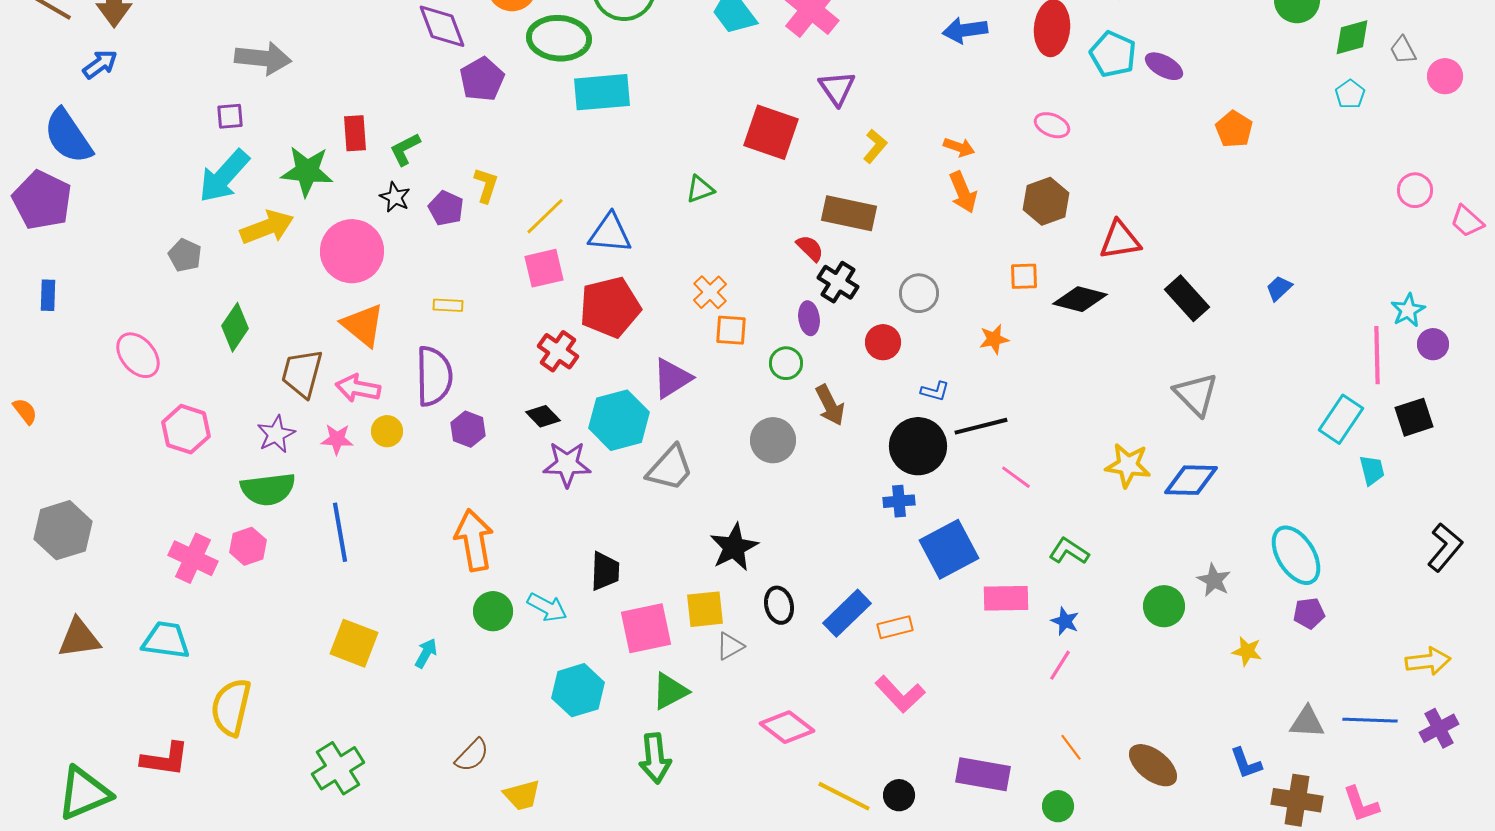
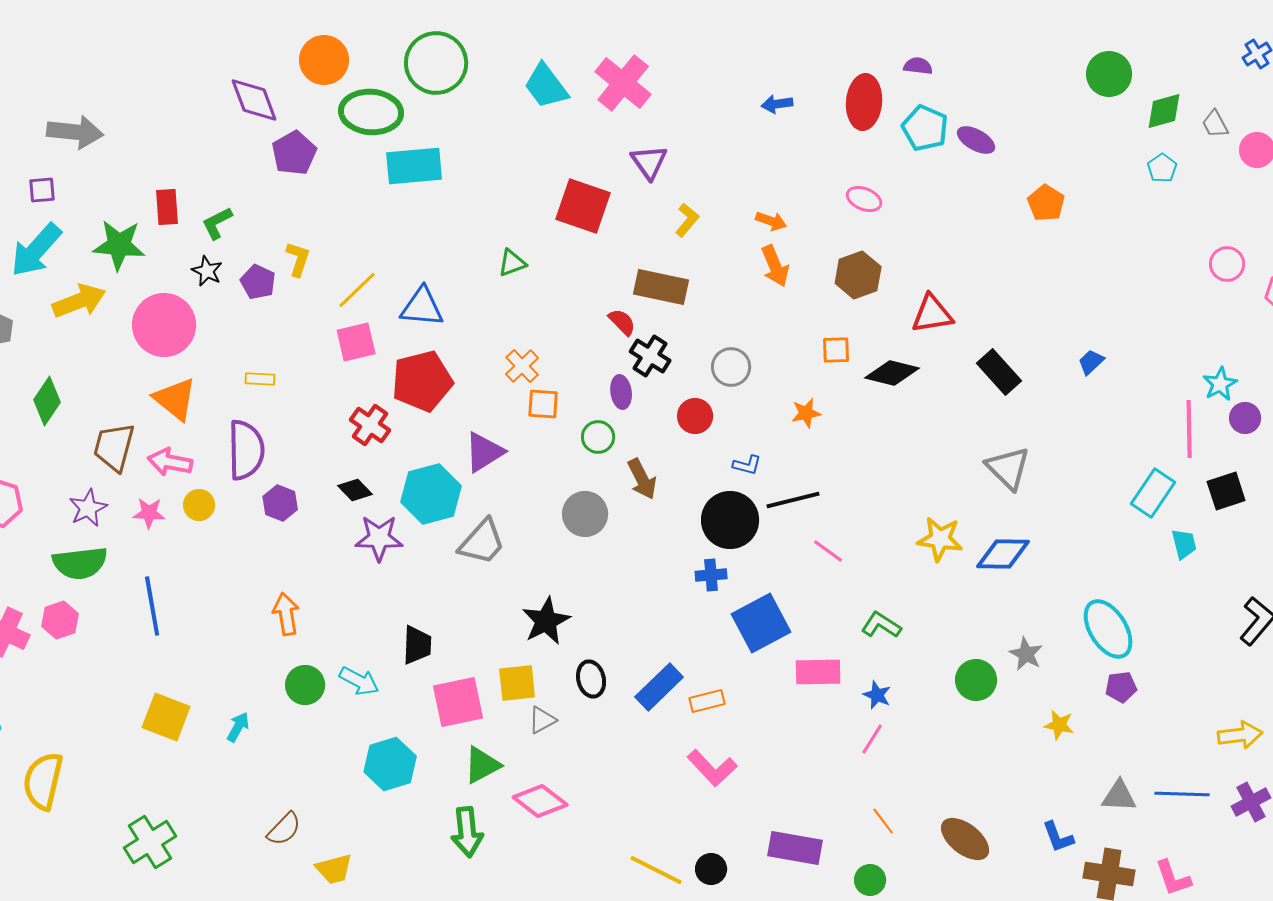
blue arrow: (965, 30) -> (777, 104), size x0.7
orange arrow: (474, 540) -> (286, 614), size x0.7
pink diamond: (787, 727) -> (540, 801), moved

